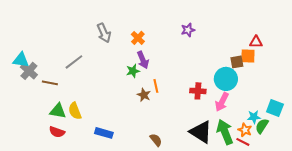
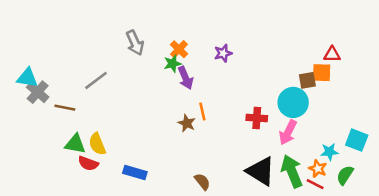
purple star: (188, 30) -> (223, 53), moved
green star: (133, 71) -> (172, 64), moved
green semicircle: (262, 126) -> (345, 175), moved
red semicircle: (57, 132) -> (88, 163), moved

